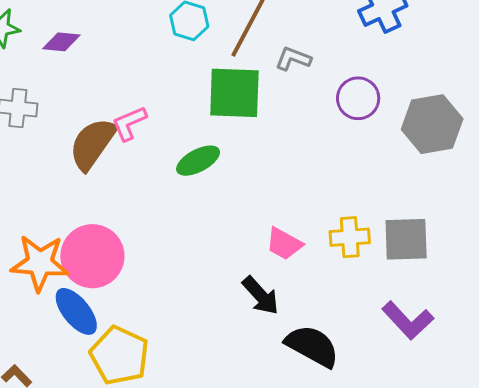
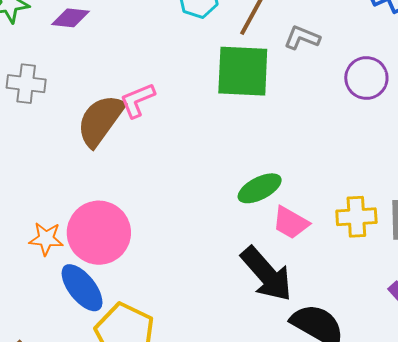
green ellipse: (198, 161) -> (260, 188), moved
orange star: (40, 263) -> (46, 239), size x0.6
black arrow: (261, 296) -> (267, 274), size x1.4

